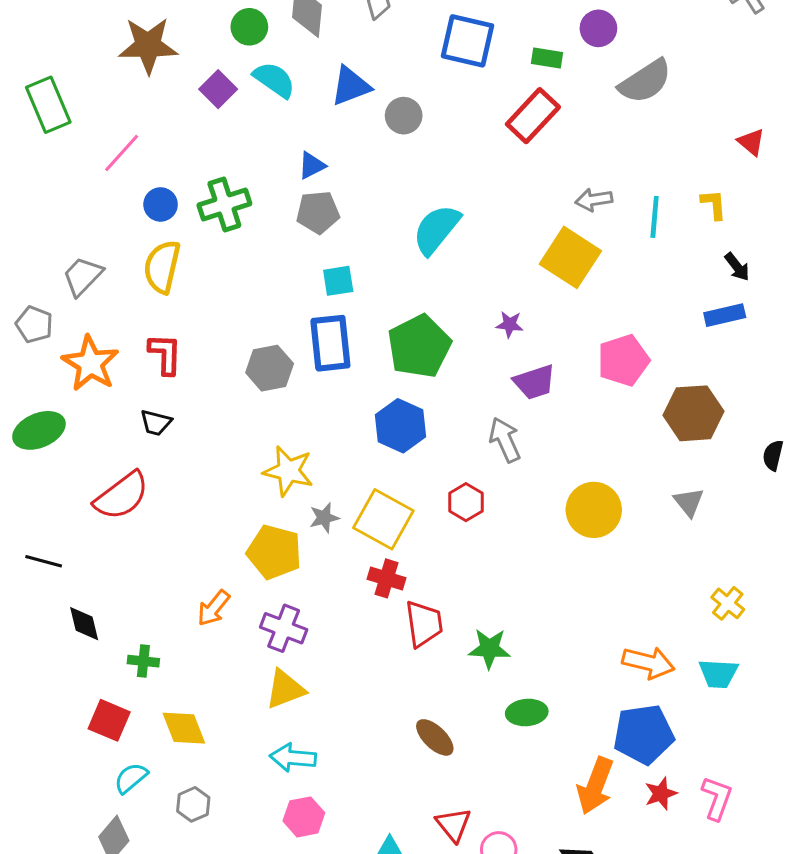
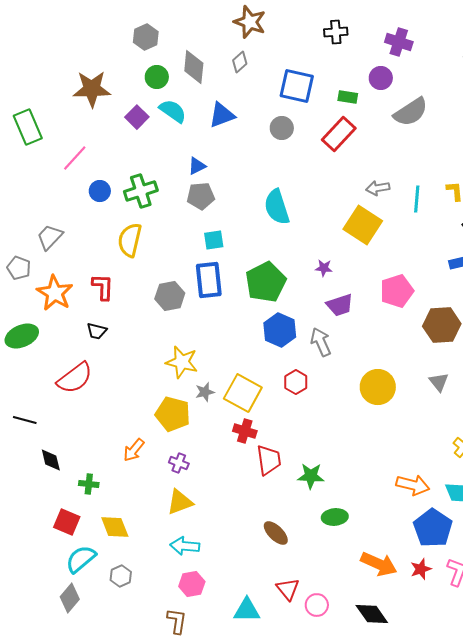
gray circle: (404, 116) -> (282, 128), moved
cyan semicircle: (436, 229) -> (277, 207), turned -57
yellow semicircle: (162, 267) -> (130, 240), moved
blue hexagon: (401, 426) -> (280, 330), moved
purple cross: (284, 628) -> (179, 463), size x0.7
blue pentagon: (644, 734) -> (433, 528), moved, turned -30
cyan semicircle: (131, 778) -> (81, 559), size x1.4
orange arrow: (595, 786) -> (379, 564), turned -87

